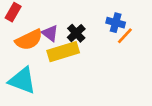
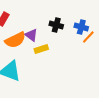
black cross: (76, 33) -> (56, 25), moved, turned -32
yellow rectangle: (63, 52) -> (41, 49), size x0.6

